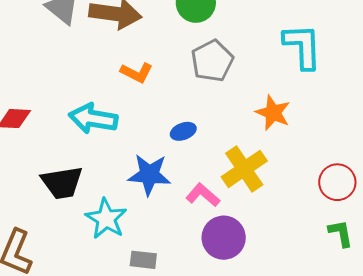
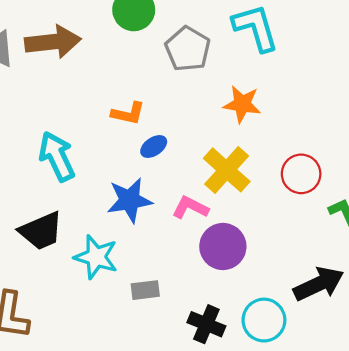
gray pentagon: (212, 61) -> (188, 49), moved
orange L-shape: (137, 73) -> (128, 113), moved
cyan arrow: (93, 119) -> (57, 156), turned 69
red circle: (337, 182) -> (301, 174), moved

